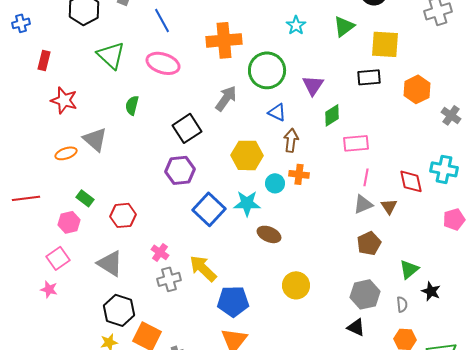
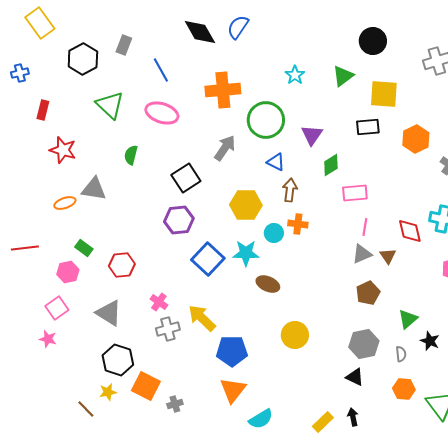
gray triangle: (95, 139) -> (94, 189), turned -32

